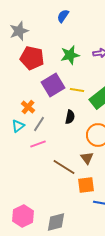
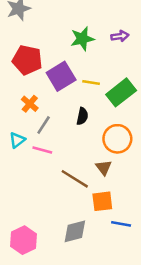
red pentagon: (32, 58) -> (27, 60), moved
cyan triangle: (18, 126) -> (17, 140), moved
pink line: (38, 144) -> (42, 150), turned 35
gray diamond: (56, 222) -> (75, 231), moved

